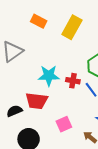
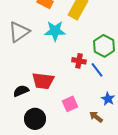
cyan star: (49, 76) -> (55, 31), moved

